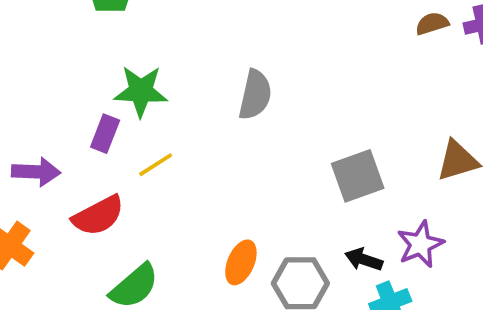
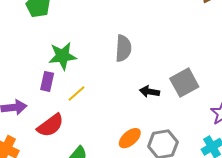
black arrow: (364, 260) -> (150, 92), moved
orange ellipse: (241, 262) -> (130, 138), turned 35

